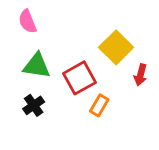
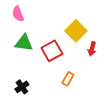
black cross: (34, 105) -> (22, 87), moved
orange rectangle: (99, 105) -> (68, 79), moved

